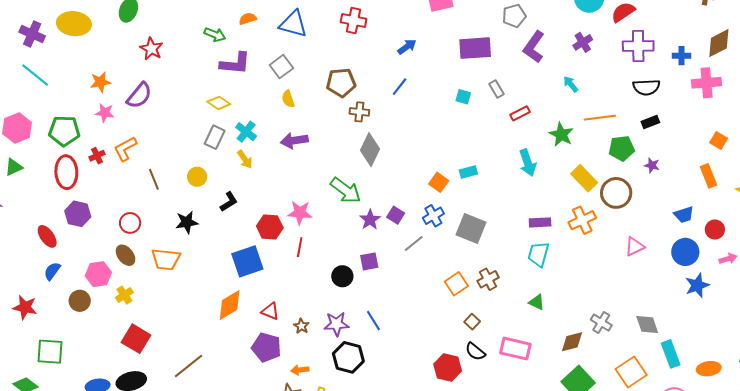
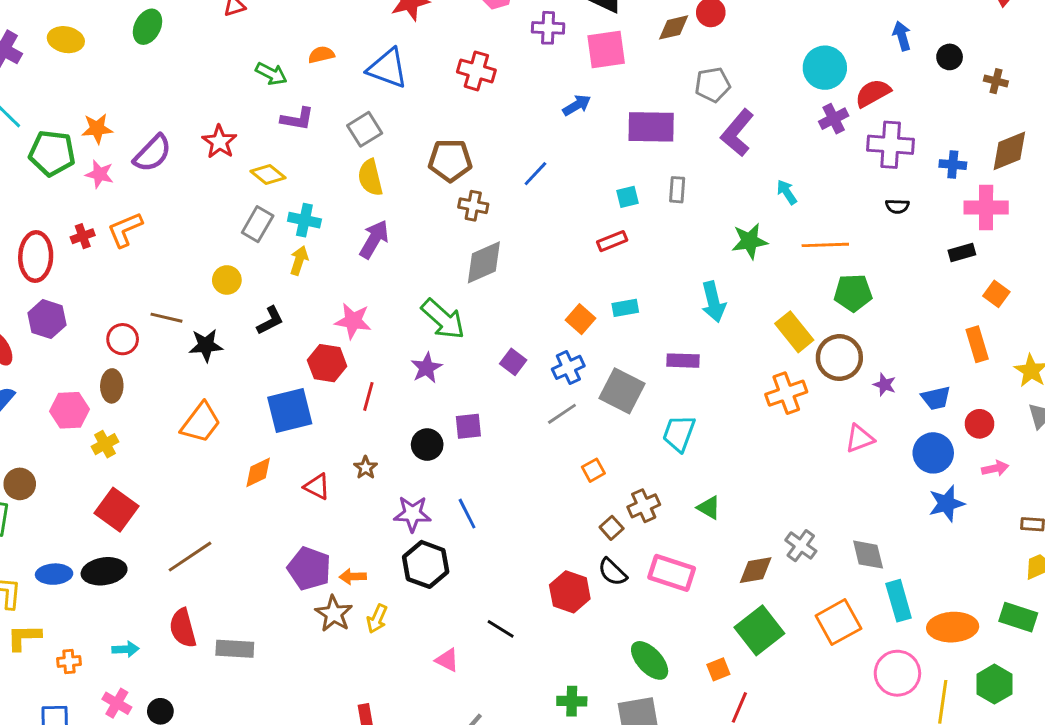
yellow ellipse: (74, 24) -> (66, 40), size x0.7
purple cross: (583, 42) -> (834, 119), moved
blue arrow: (407, 47) -> (577, 105), moved
red star: (151, 49) -> (219, 142), moved
purple L-shape: (235, 64) -> (297, 119), size x0.7
black semicircle: (646, 87) -> (897, 206), size x0.6
gray rectangle: (496, 89) -> (677, 190), turned 30
cyan square: (463, 97) -> (628, 197), turned -35
yellow semicircle: (288, 99) -> (370, 178), size x1.4
red rectangle: (520, 113) -> (612, 241), moved
black rectangle: (650, 122) -> (962, 252), moved
green pentagon: (64, 131) -> (52, 153), moved
cyan cross: (246, 132) -> (304, 220), turned -30
green star: (561, 135) -> (750, 241), moved, turned 30
purple arrow: (294, 140) -> (374, 239), turned 124
gray diamond: (370, 150) -> (484, 262), turned 36
yellow arrow: (245, 159) -> (299, 260), turned -132
purple star: (652, 165) -> (885, 385), moved
brown line: (154, 179) -> (167, 318), moved, turned -60
pink star: (300, 213) -> (353, 321), moved
purple star: (370, 220) -> (426, 368), moved
purple rectangle: (540, 222) -> (683, 361), moved
gray line: (414, 243) -> (562, 414), moved
cyan trapezoid: (539, 254) -> (679, 433), moved
brown ellipse: (126, 255) -> (112, 386), turned 35
orange trapezoid: (166, 259) -> (201, 423), moved, turned -64
brown cross: (488, 279) -> (644, 506), moved
orange square: (456, 284) -> (593, 470), size x0.7
brown circle: (80, 301) -> (20, 484), moved
orange diamond: (230, 305) -> (258, 472), size x0.7
brown star: (301, 326) -> (366, 468), moved
purple pentagon: (266, 347) -> (309, 568), moved
orange ellipse: (709, 369) -> (953, 627), size x1.4

